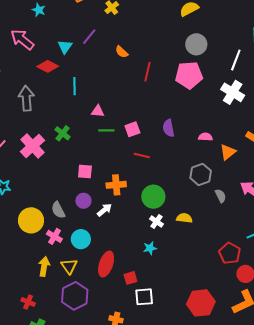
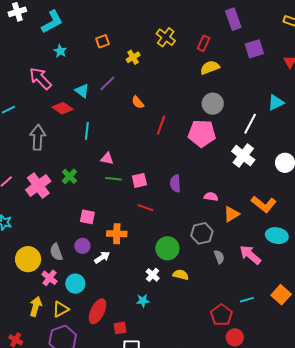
cyan triangle: (65, 47) -> (82, 91), turned -35
green circle: (153, 197) -> (167, 248), moved
yellow triangle: (69, 266) -> (61, 309), turned 30

